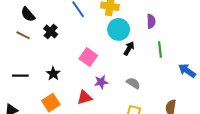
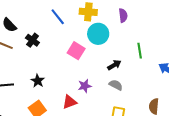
purple semicircle: (151, 21) -> (123, 15), moved
black arrow: (129, 48) -> (114, 65), moved, turned 32
pink square: (88, 57) -> (76, 51), moved

